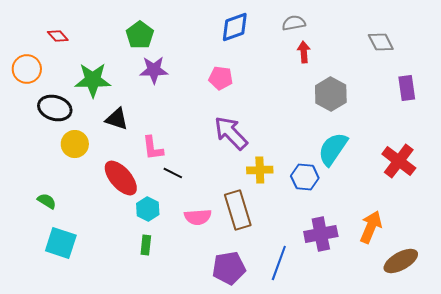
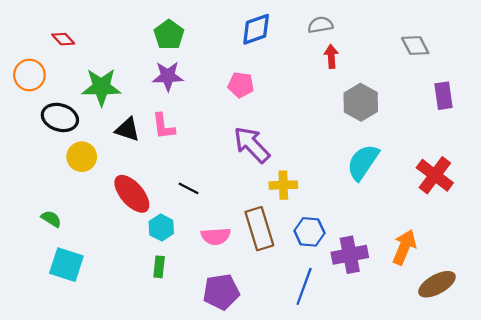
green pentagon: (140, 35) -> (169, 35), moved
pink L-shape: (153, 148) -> (163, 126), moved
blue hexagon: (305, 177) -> (309, 232), moved
purple pentagon: (229, 268) -> (221, 292), moved

